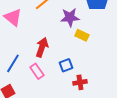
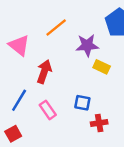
red arrow: (42, 47) -> (44, 72), moved
blue square: (66, 65) -> (82, 103), turned 32

